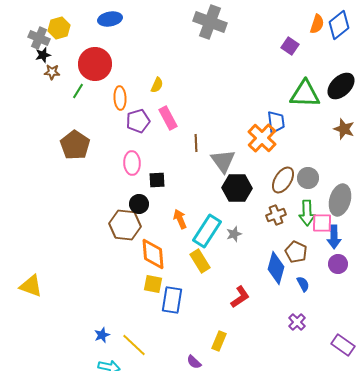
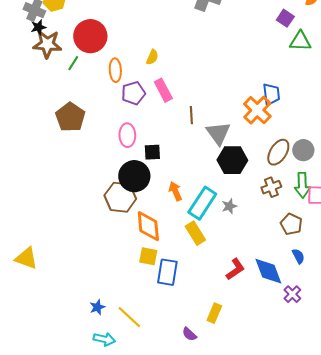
brown star: (52, 72) -> (47, 44), size x1.8
green triangle: (305, 94) -> (300, 41), moved, size x0.7
black circle: (139, 204) -> (134, 176), size x1.6
blue diamond: (276, 268) -> (268, 271), moved, turned -36

